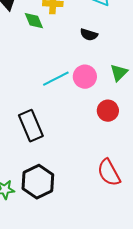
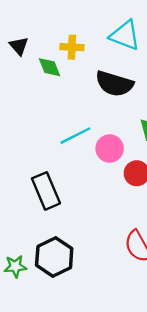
black semicircle: (89, 35) -> (114, 84), size x1.8
pink circle: (85, 77) -> (110, 149), moved

